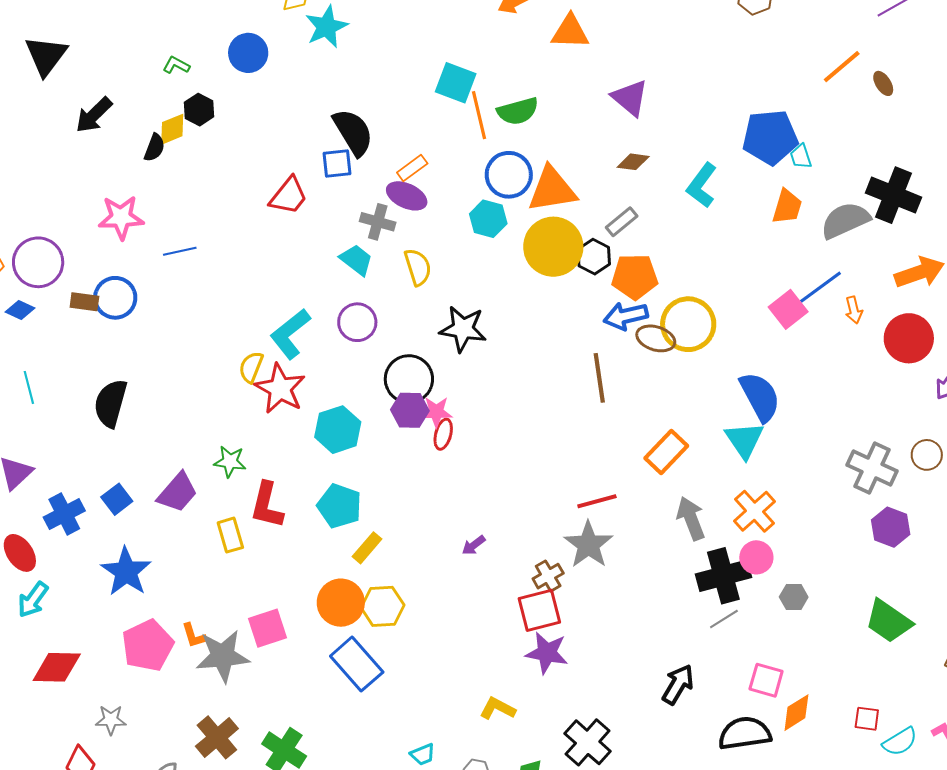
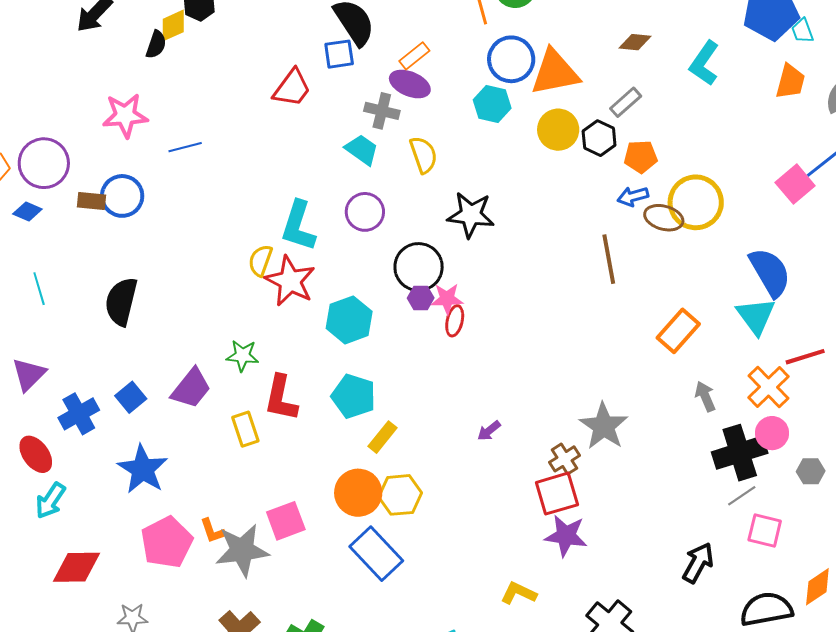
yellow circle: (553, 247) -> (558, 130), size x0.7
orange pentagon: (635, 277) -> (641, 157), size x0.7
blue arrow: (626, 316) -> (633, 196), size x0.7
cyan L-shape: (290, 334) -> (298, 226), turned -32
purple hexagon: (410, 410) -> (421, 298), size x0.7
red line: (597, 501) -> (805, 357), moved
gray arrow: (691, 518) -> (705, 396), size x0.7
pink square: (766, 680) -> (765, 531), moved

